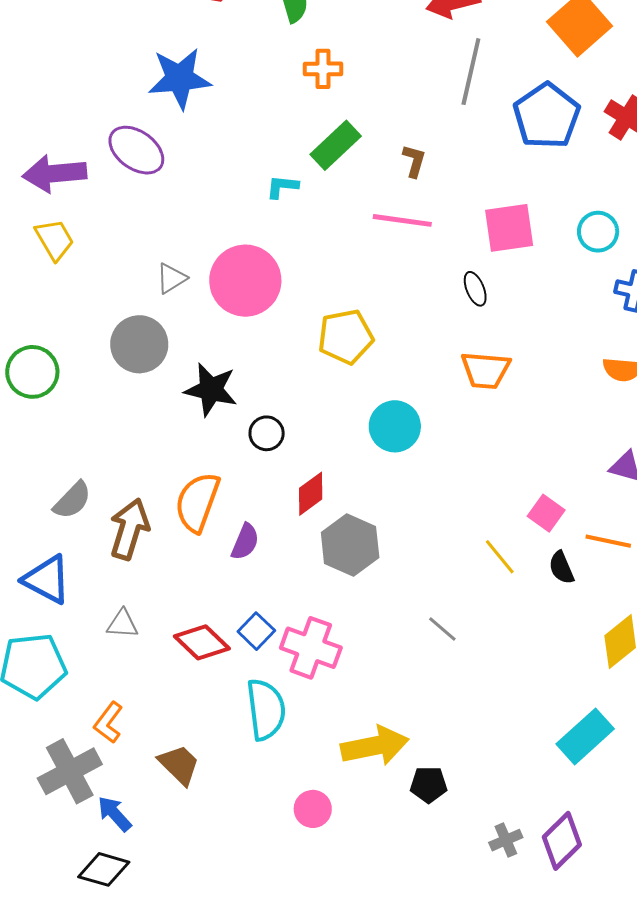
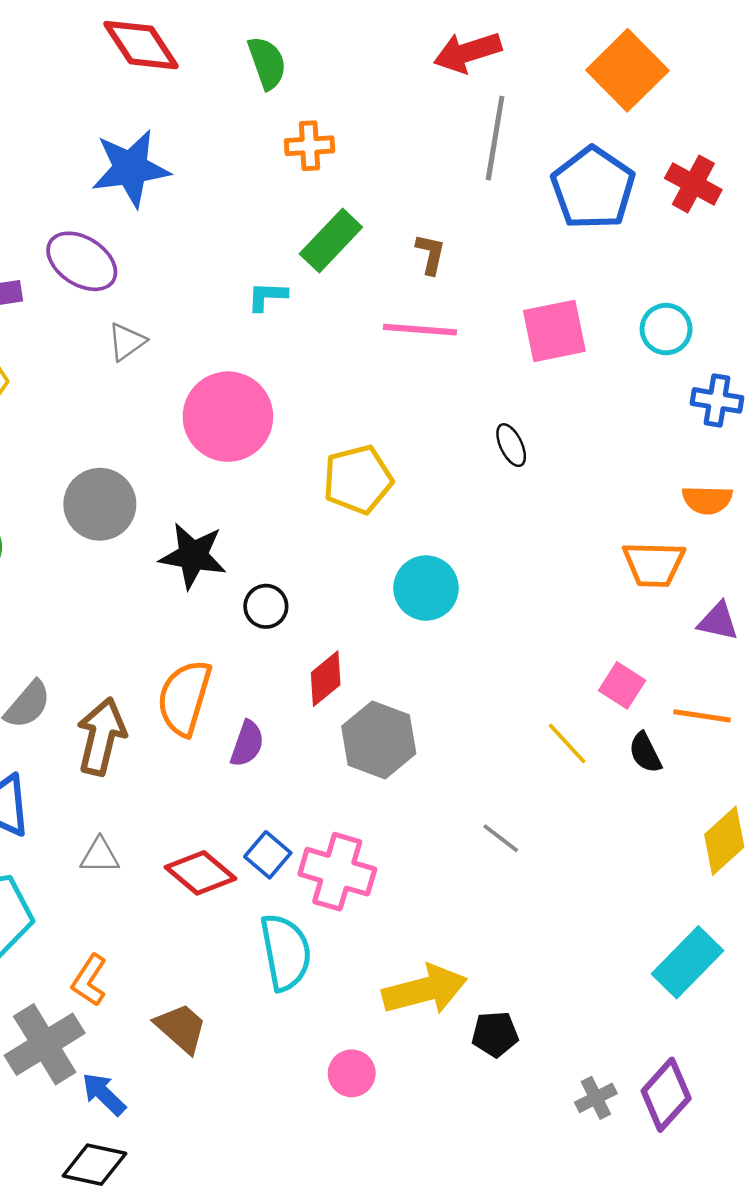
gray triangle: (171, 278) -> (127, 342), moved
black ellipse: (475, 289) -> (511, 445), moved
orange trapezoid: (486, 370) -> (654, 564), moved

